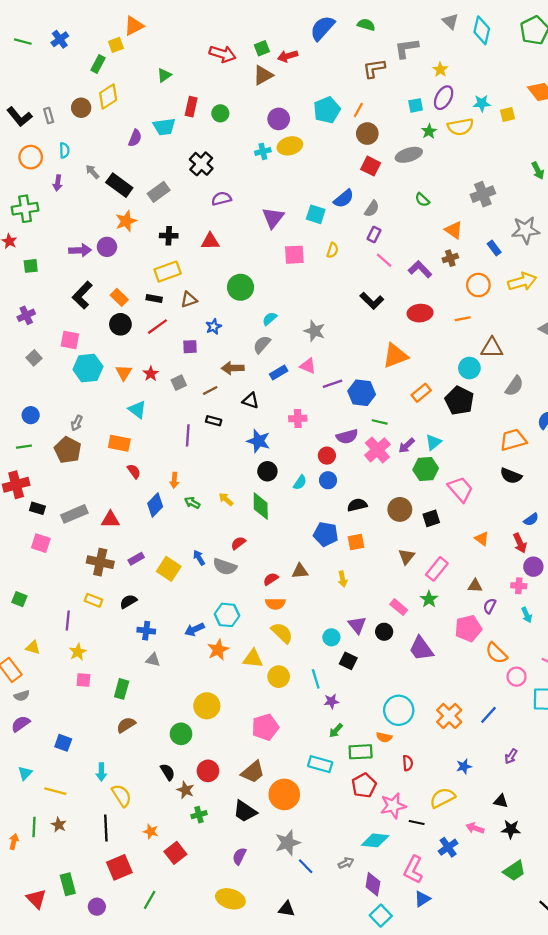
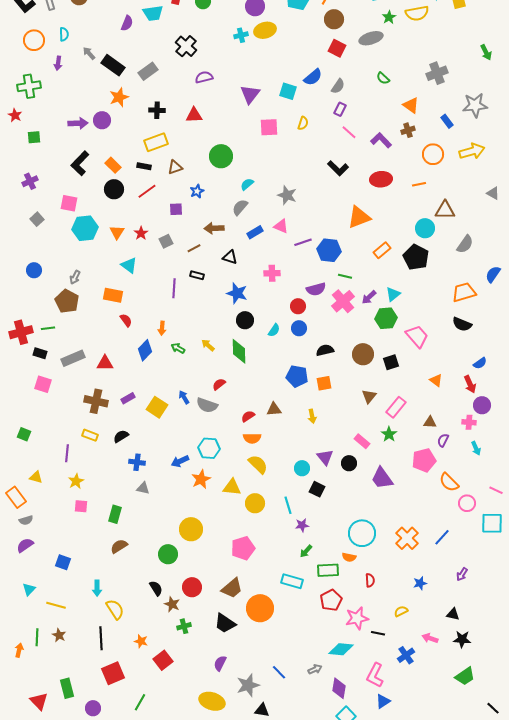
green line: (24, 447) -> (48, 328), moved
yellow semicircle: (442, 798) -> (401, 611), size x0.6
gray star: (288, 843) -> (248, 685), moved

